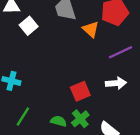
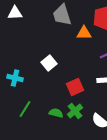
white square: (29, 26) -> (49, 63), moved
orange triangle: (91, 29) -> (84, 33), turned -42

